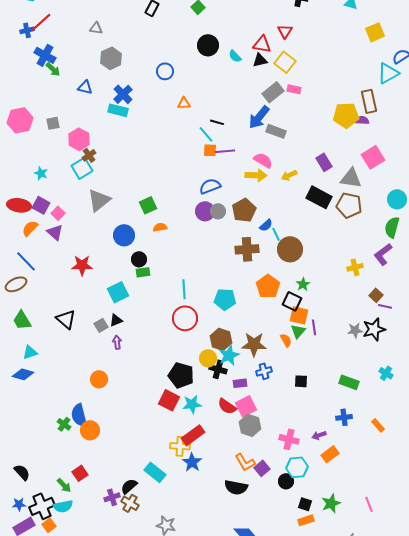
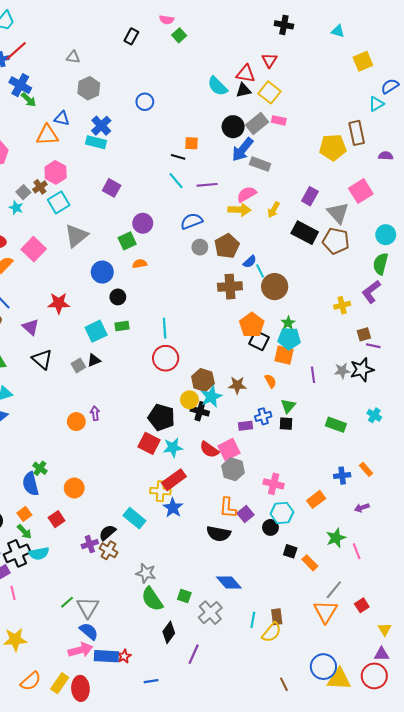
black circle: (208, 45) -> (233, 127), moved
cyan semicircle: (235, 56) -> (218, 86), size x1.5
cyan triangle: (388, 73) -> (376, 104), size x0.7
orange triangle: (184, 103) -> (47, 135), moved, size x1.6
purple semicircle: (362, 120) -> (386, 156), moved
black line: (217, 122) -> (178, 157), moved
gray square: (53, 123) -> (23, 192), moved, turned -32
cyan line: (206, 134) -> (176, 181), moved
orange square: (210, 150) -> (192, 143), moved
brown cross: (89, 155) -> (40, 187), moved
pink semicircle: (263, 160) -> (247, 194), turned -60
purple rectangle: (324, 162) -> (310, 196), turned 60
yellow arrow: (289, 175) -> (274, 210), turned -35
gray triangle: (351, 178) -> (338, 213), turned 40
purple square: (41, 205) -> (112, 188), moved
purple circle: (205, 211) -> (143, 223), moved
pink square: (58, 213) -> (34, 249), size x1.6
purple triangle: (55, 232) -> (31, 327), moved
green rectangle: (143, 272) -> (122, 326), moved
brown square: (376, 295) -> (364, 334), turned 32
cyan pentagon: (225, 299) -> (289, 338), moved
black square: (292, 301) -> (259, 341), moved
purple line: (314, 327) -> (313, 375), moved
green triangle: (298, 331) -> (288, 406), moved
purple arrow: (117, 342) -> (95, 413), moved
brown star: (254, 344) -> (237, 385), size x0.7
blue cross: (264, 371) -> (263, 416), moved
purple rectangle: (240, 383) -> (246, 426), moved
blue semicircle: (79, 415) -> (31, 484), moved
blue cross: (344, 417) -> (342, 476), moved
orange circle: (90, 430) -> (74, 488), moved
purple arrow: (319, 435) -> (362, 508), moved
orange L-shape: (245, 462) -> (228, 508), turned 35
green arrow: (64, 485) -> (24, 532), moved
green star: (331, 503) -> (336, 538), moved
orange rectangle: (306, 520) -> (310, 563), moved, turned 63
orange square: (49, 525) -> (24, 514), moved

